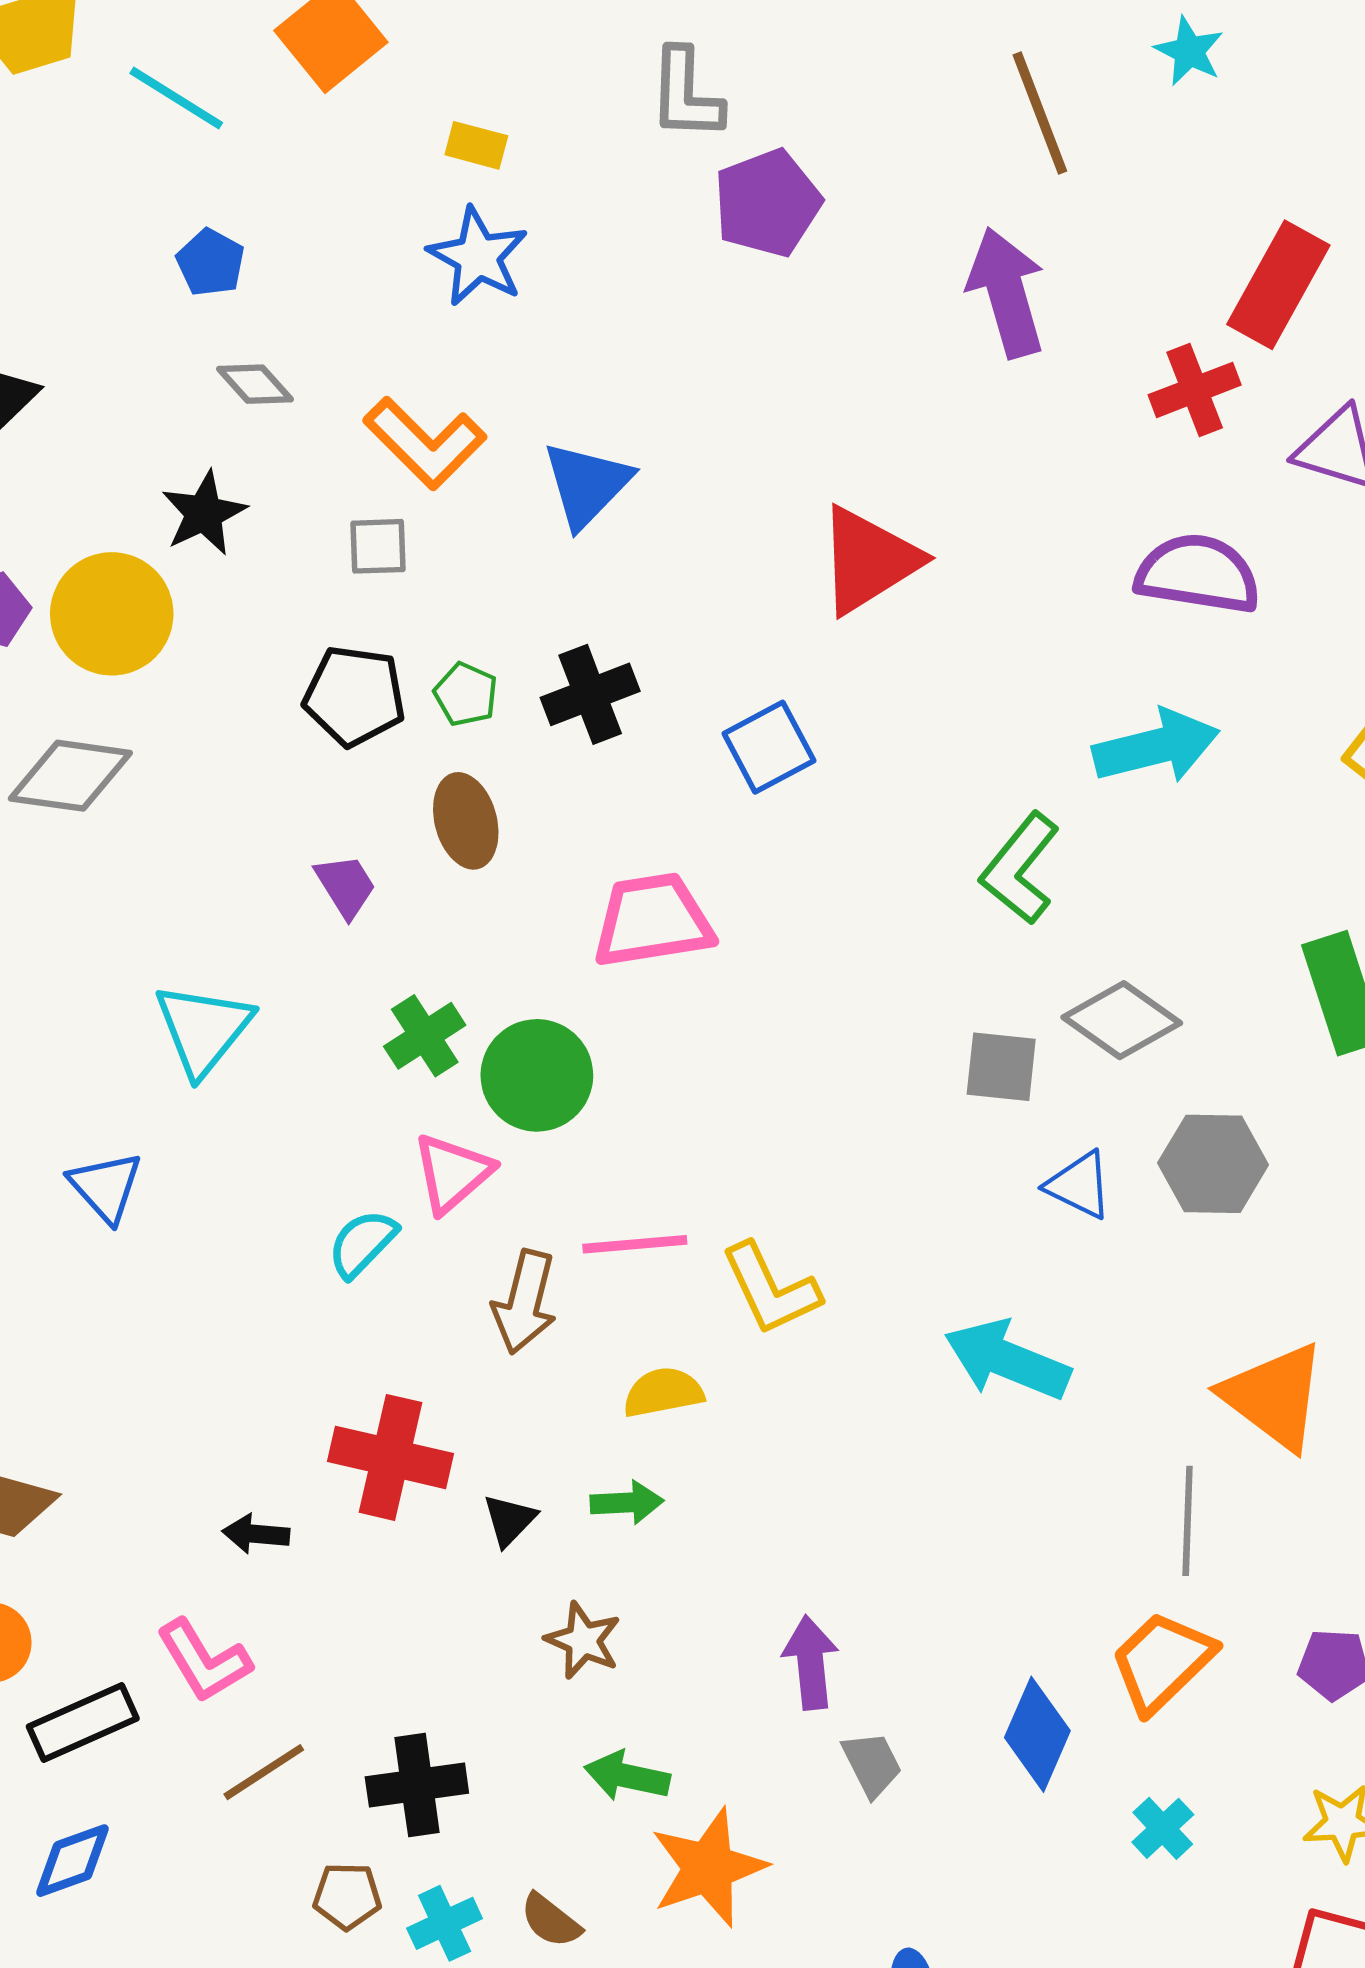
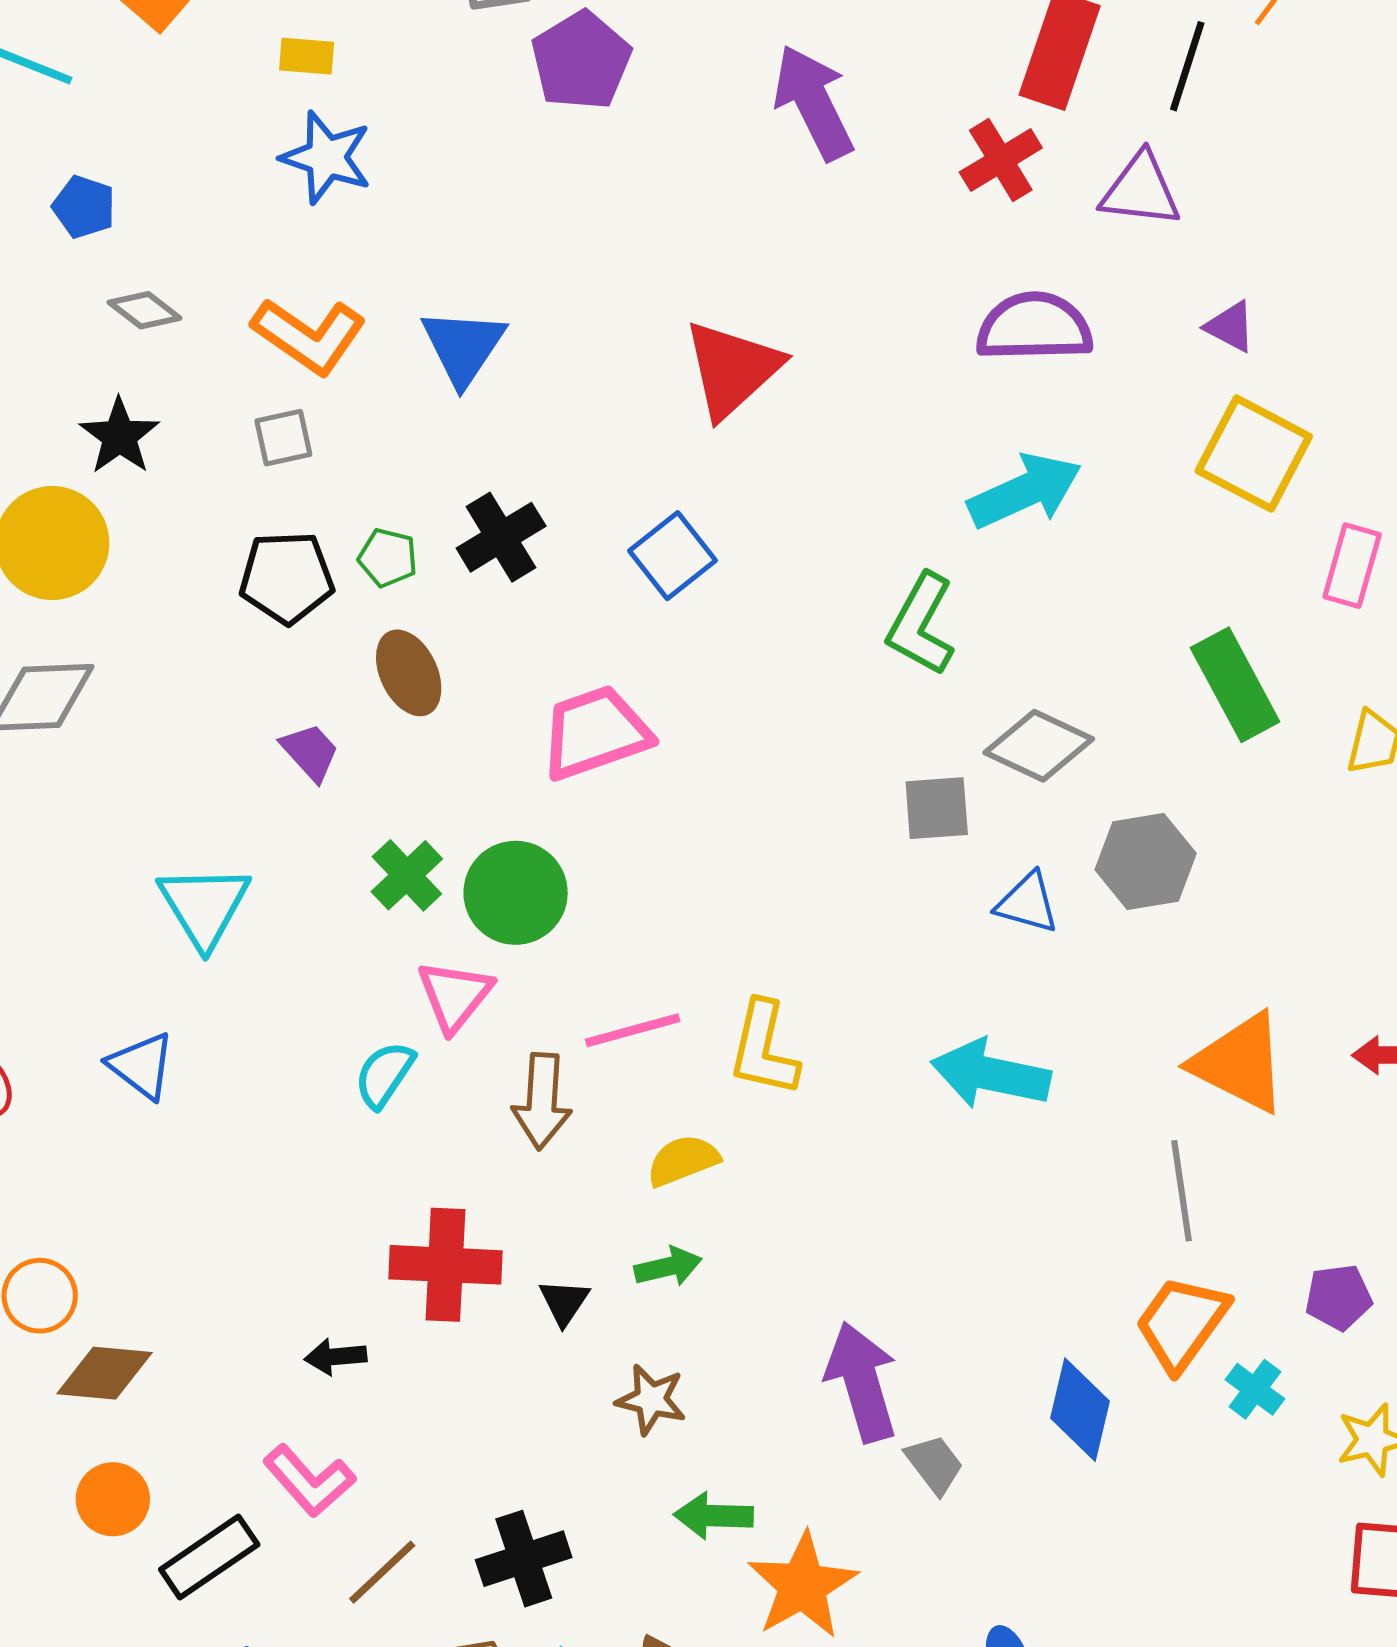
yellow L-shape: (771, 1289) -> (764, 1049), turned 48
purple arrow: (811, 1662) -> (862, 1382), size x1.4
cyan cross: (1163, 1828) -> (1255, 1389), moved

